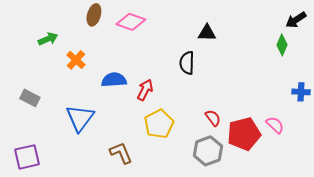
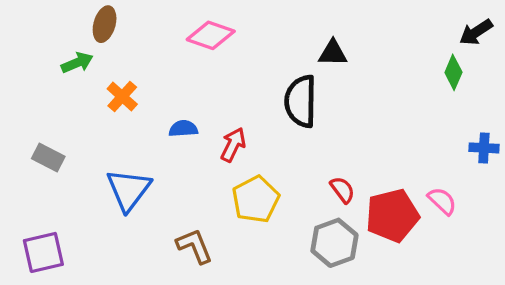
brown ellipse: (94, 15) -> (105, 24), moved
black semicircle: (187, 63) -> (301, 101), size x1.4
blue semicircle: (114, 80) -> (183, 129), size x0.7

